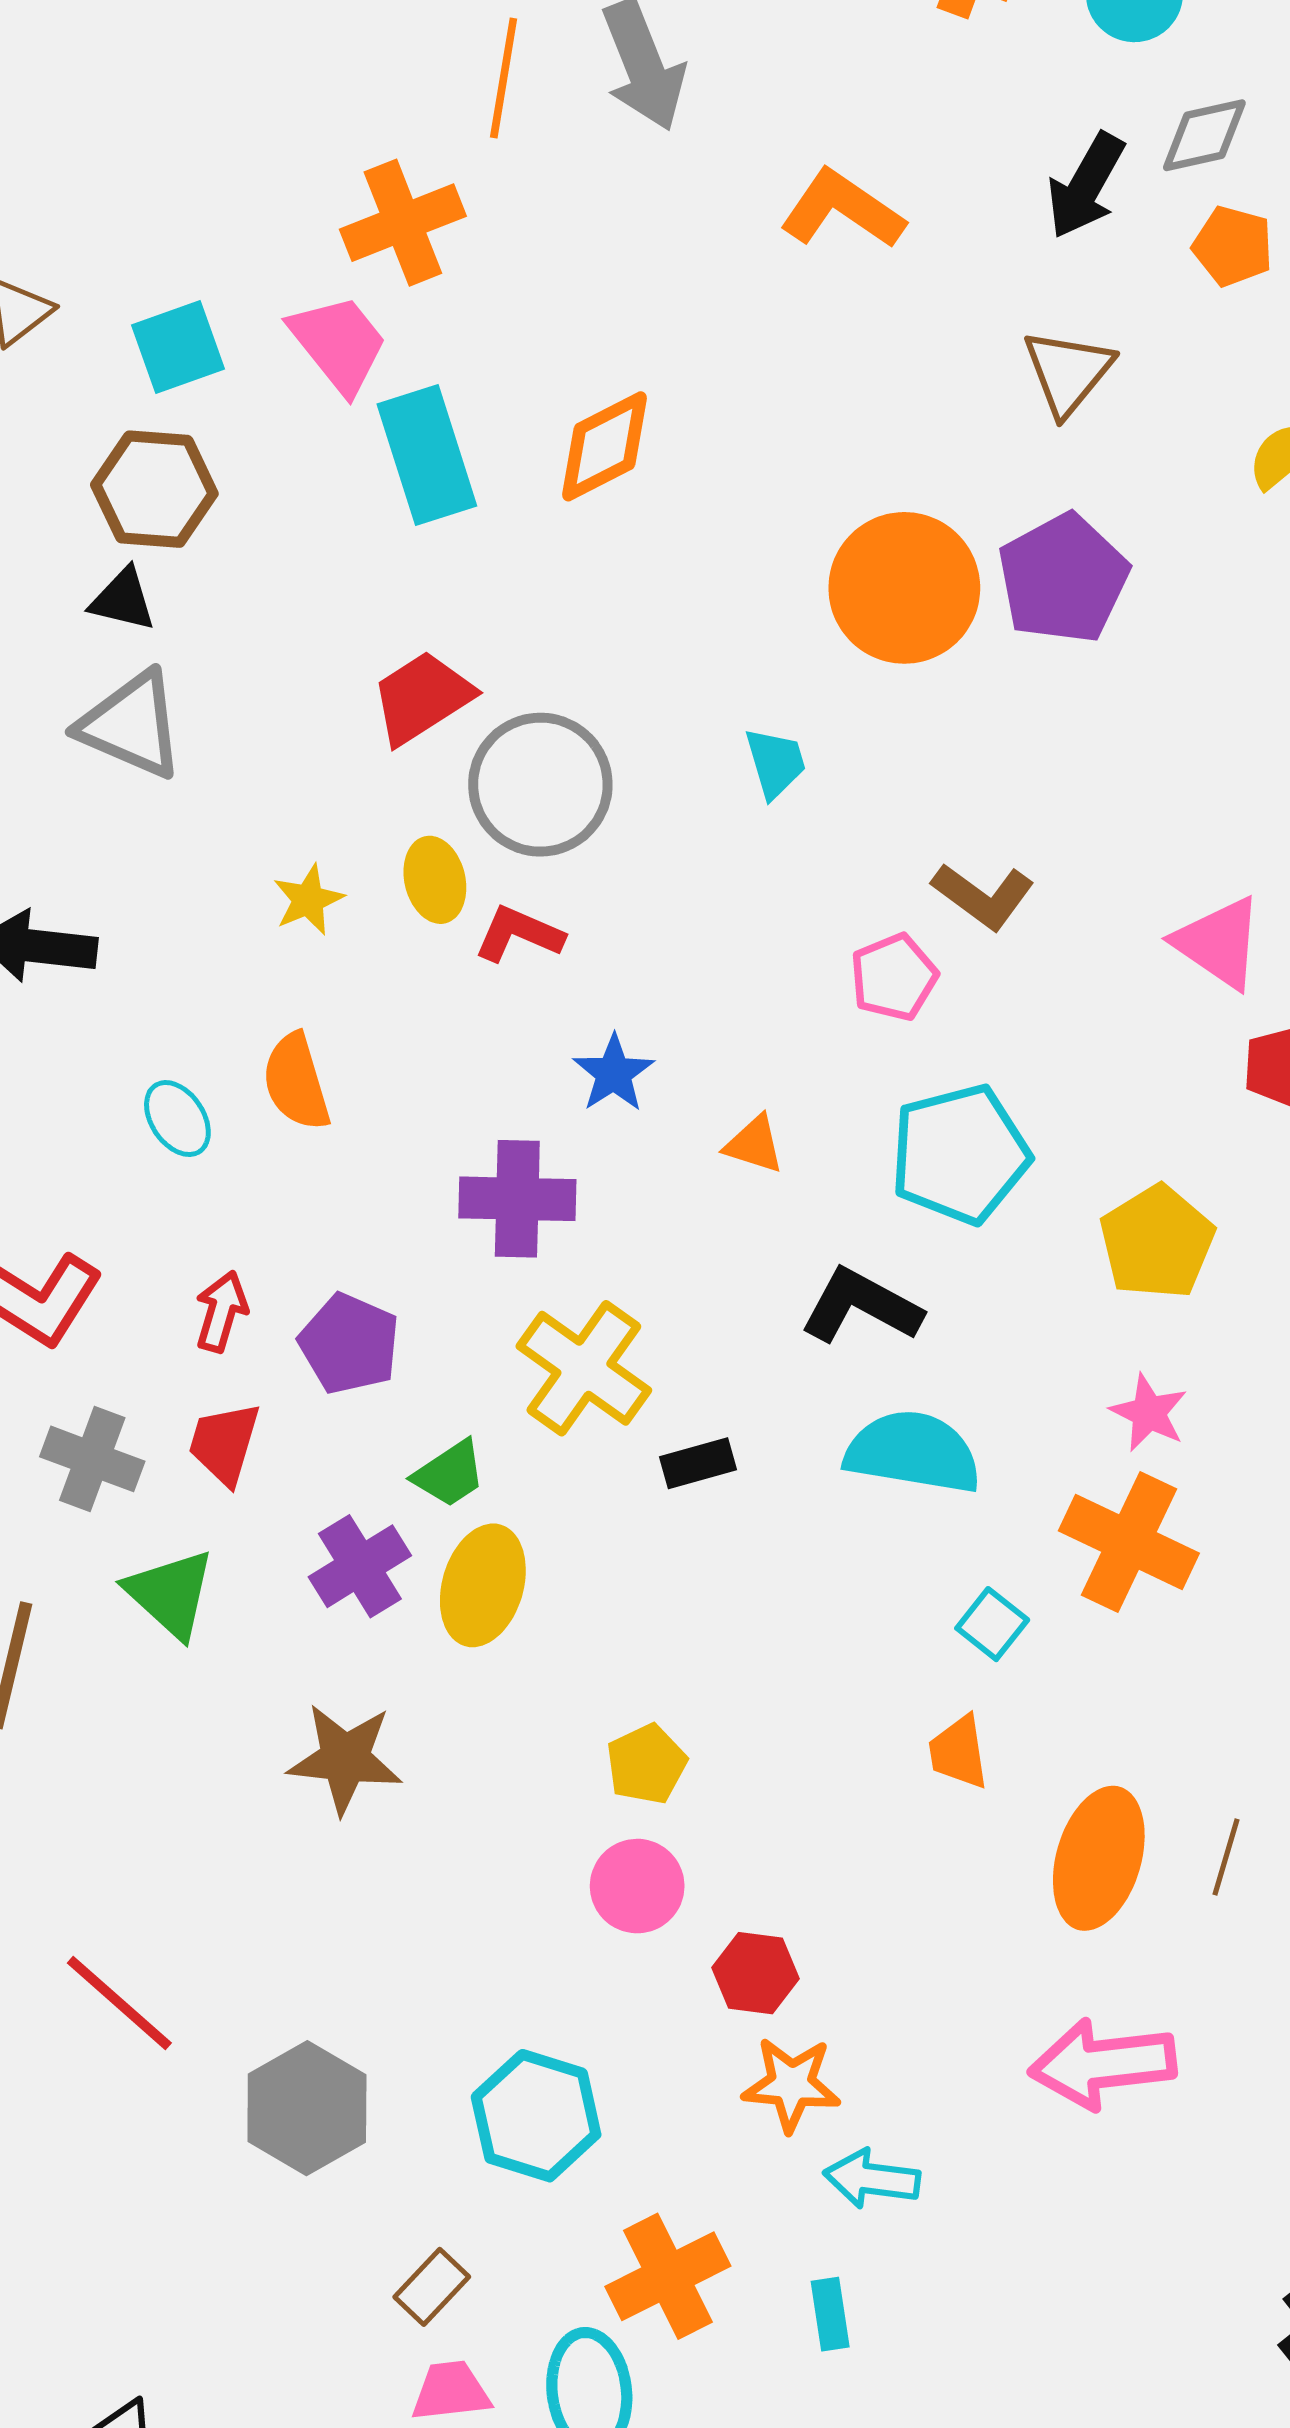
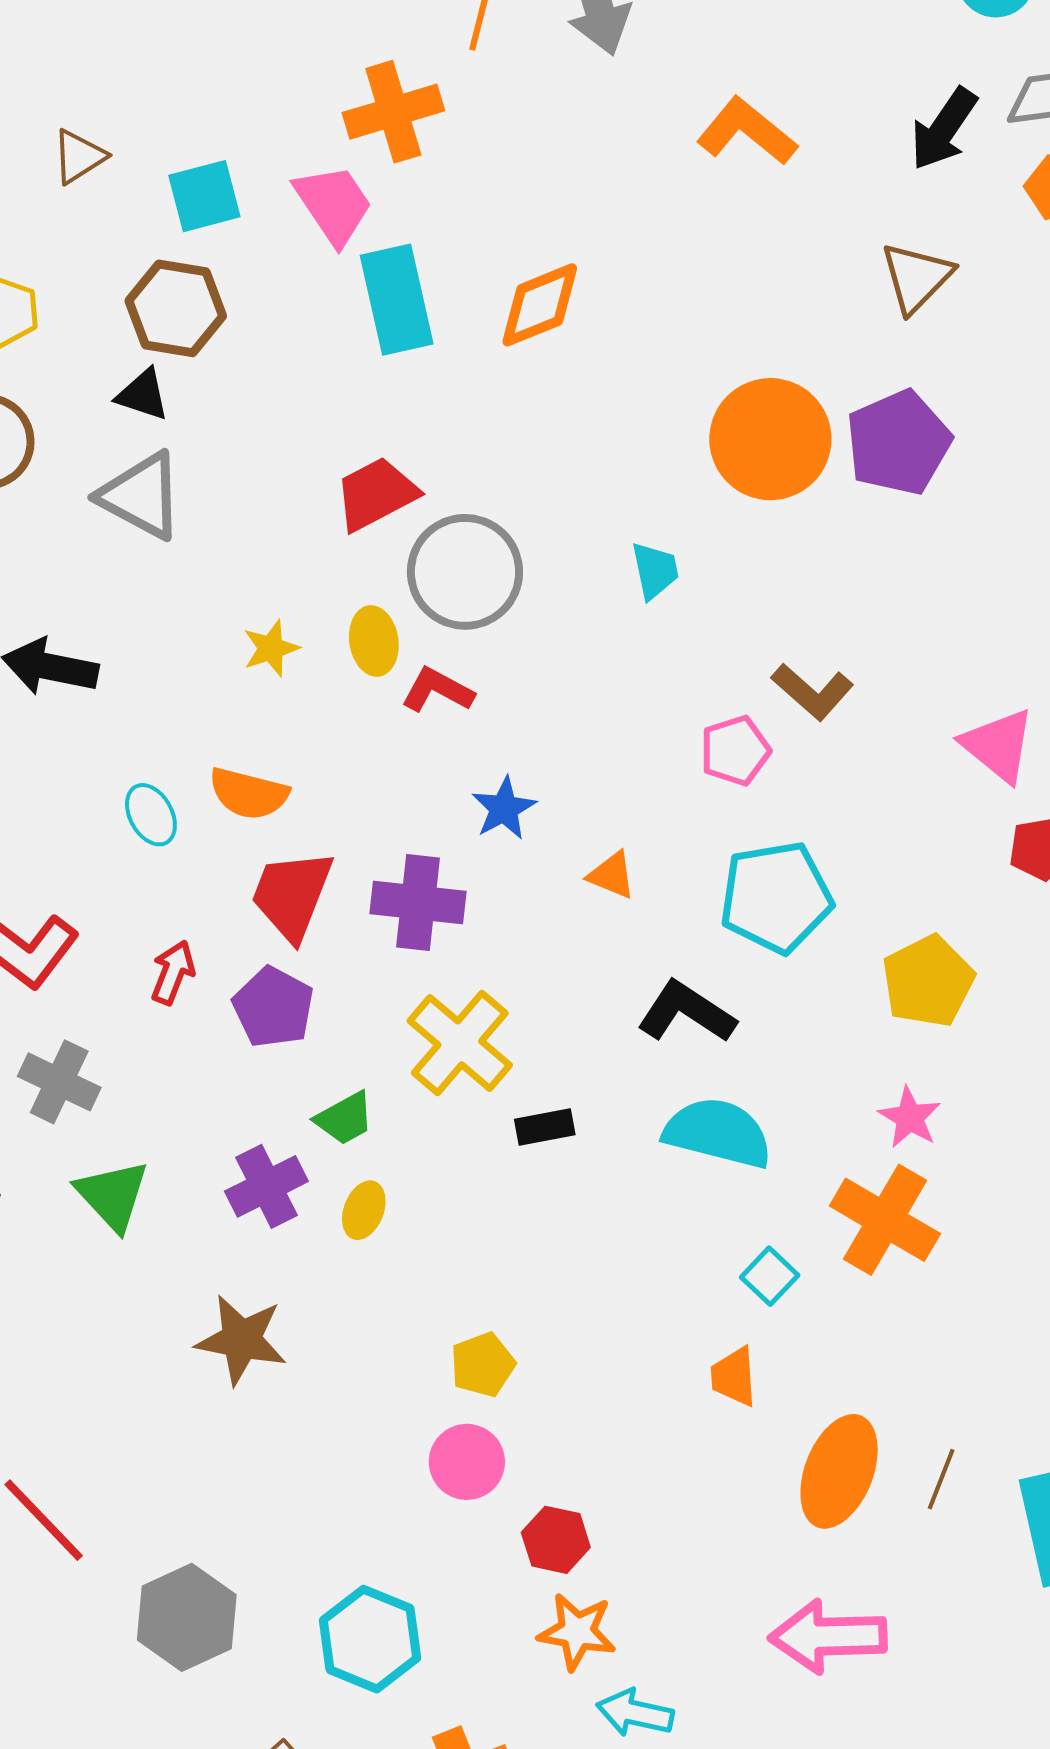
orange semicircle: (296, 1082) -> (249, 794), turned -64
red trapezoid: (224, 1443) -> (292, 895), moved, size x1.4
yellow ellipse: (483, 1585) -> (364, 1210), size x0.6

